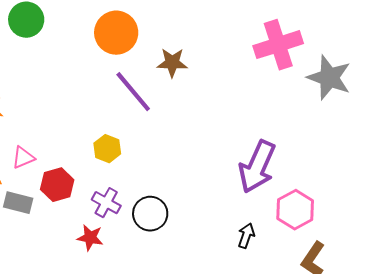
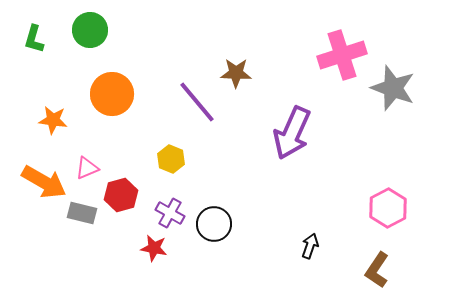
orange circle: (116, 33) -> (112, 94), moved
purple arrow: (257, 167) -> (292, 133), moved
pink hexagon: (295, 210) -> (388, 208), moved

